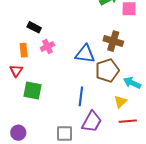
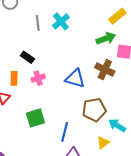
brown cross: (113, 41) -> (105, 69), moved
blue triangle: (85, 54) -> (75, 78), moved
green square: (32, 91) -> (35, 118), moved, turned -36

